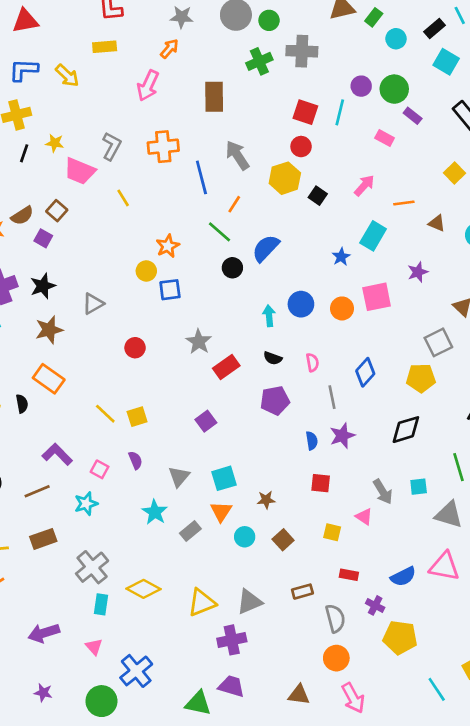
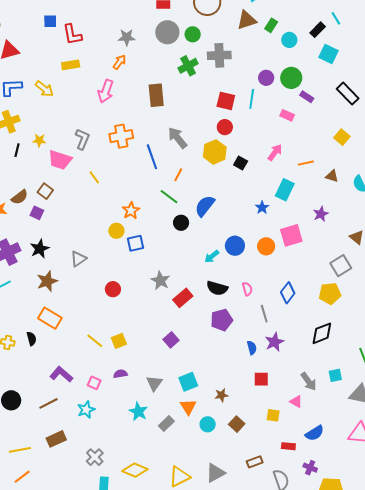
cyan arrow: (269, 316) -> (212, 257), turned -119
black semicircle: (273, 358) -> (217, 288), size x1.5
purple semicircle: (135, 460) -> (120, 374), turned -72
gray cross: (92, 567) -> (95, 457), size x0.7
blue semicircle: (403, 577) -> (315, 433), moved

